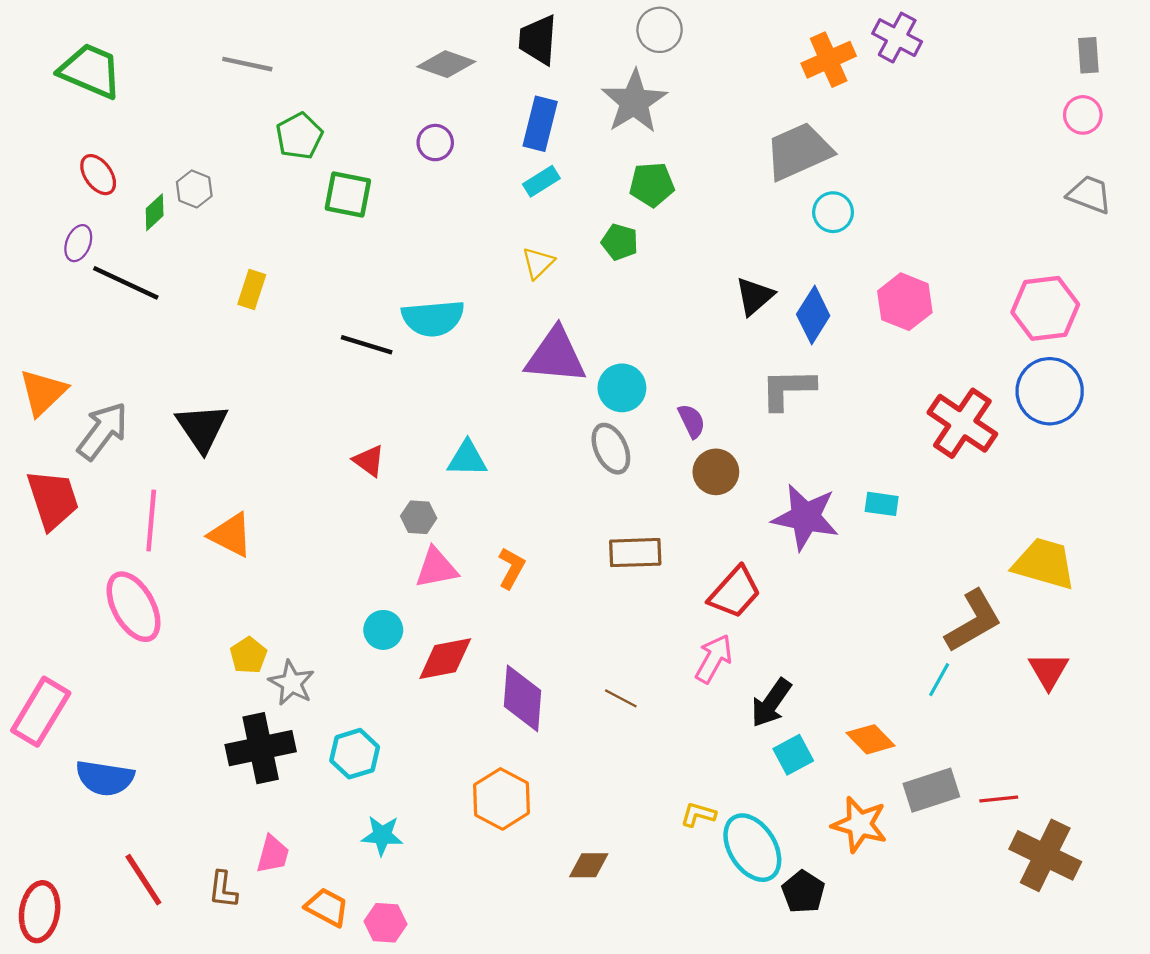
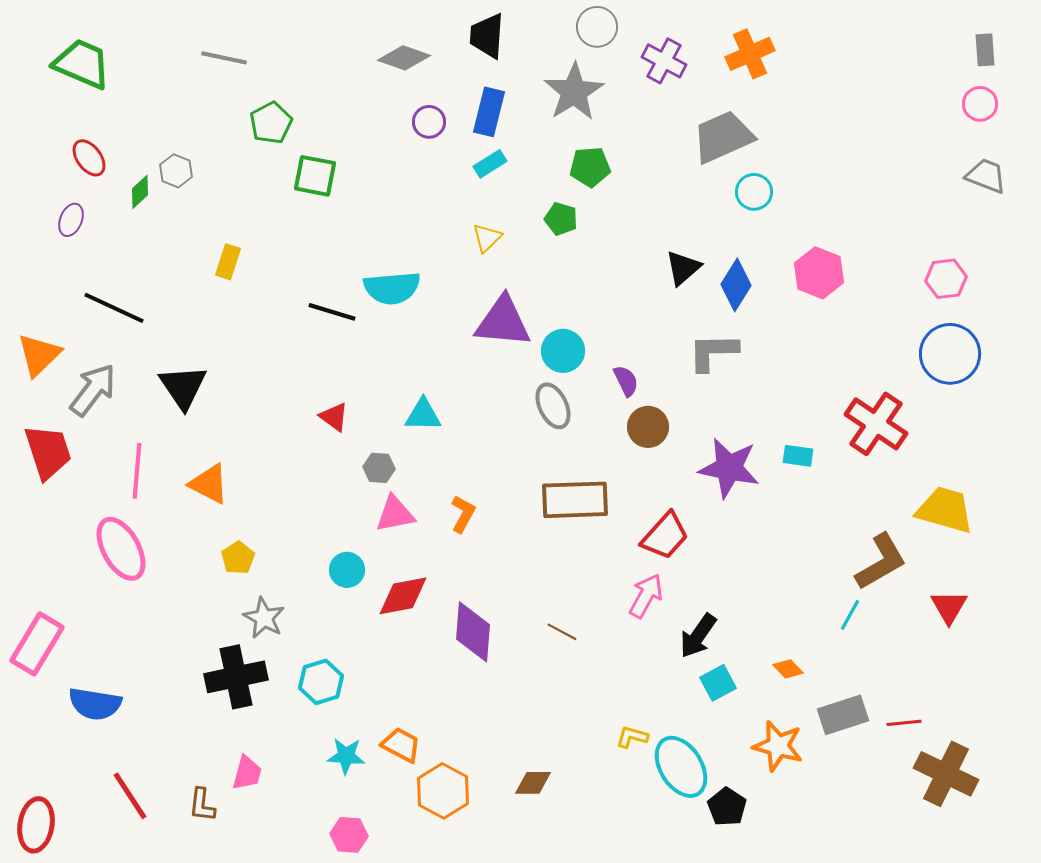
purple cross: (897, 38) -> (664, 61), moved
purple circle: (435, 143) -> (429, 122), moved
black line: (126, 283) -> (114, 308), moved
pink hexagon: (1045, 308) -> (946, 279), size x0.7
red cross: (962, 423) -> (876, 424), moved
brown rectangle: (635, 553) -> (575, 500), size x1.4
yellow pentagon: (248, 655) -> (238, 558), moved
orange diamond: (871, 739) -> (788, 669), size x0.7
orange hexagon: (502, 799) -> (443, 791), moved
orange trapezoid: (327, 907) -> (401, 745), moved

